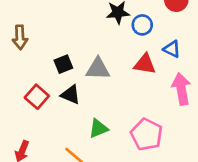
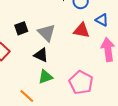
gray triangle: (98, 69) -> (47, 33), turned 42
black triangle: (71, 95) -> (41, 55), moved

